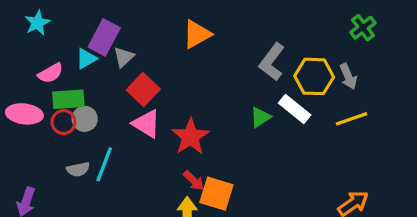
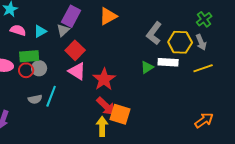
green cross: (363, 28) -> (204, 19), moved
purple rectangle: (104, 37) -> (71, 16), moved
pink semicircle: (50, 73) -> (18, 30), moved, turned -133
white rectangle: (295, 109) -> (168, 62), turned -36
red arrow: (194, 181) -> (106, 106), size x1.5

